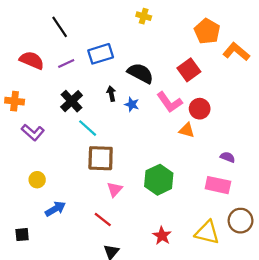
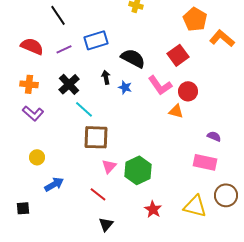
orange cross: (15, 101) -> (29, 84), moved
green hexagon: (159, 180) -> (138, 170), moved

